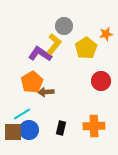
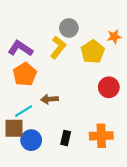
purple L-shape: (40, 54) -> (20, 48), moved
orange pentagon: (32, 82) -> (25, 74), moved
cyan line: (22, 114) -> (24, 111), moved
brown square: (13, 132) -> (14, 128), moved

